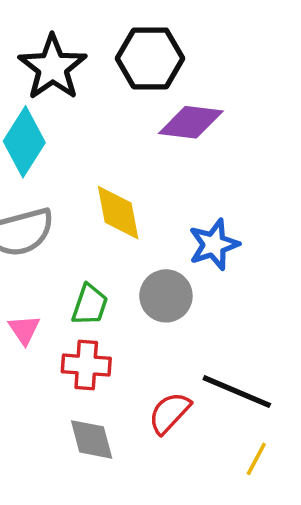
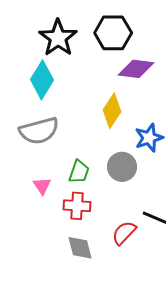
yellow diamond: (118, 213) -> (112, 111), moved, turned 44

